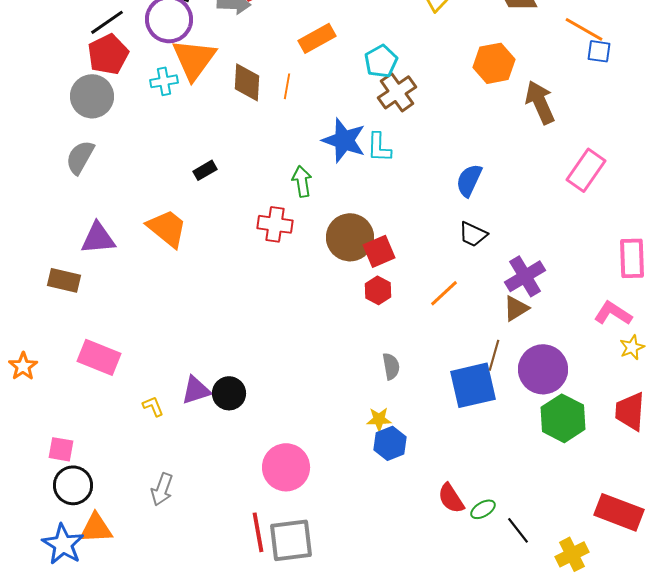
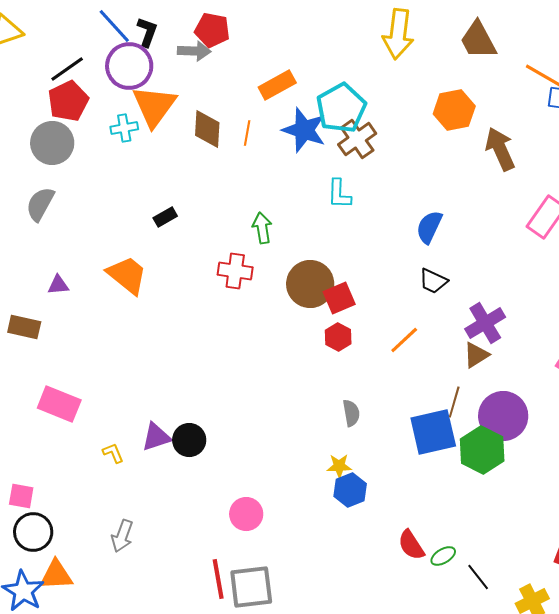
cyan pentagon: (381, 61) -> (341, 108), size x1.5
blue star: (344, 140) -> (304, 130), moved
purple triangle: (98, 238) -> (58, 285), size x0.6
green hexagon: (563, 418) -> (482, 450), moved
pink circle: (286, 467) -> (246, 514), size x0.7

